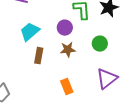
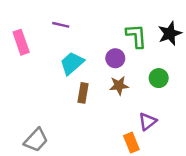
purple triangle: (107, 79) -> (148, 121), moved, size x0.7
orange rectangle: (67, 87) -> (131, 143), moved

